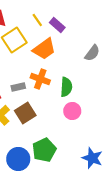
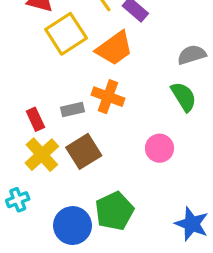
gray semicircle: (92, 53) -> (192, 55), turned -144
green semicircle: (66, 87) -> (184, 97), moved, turned -36

